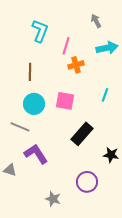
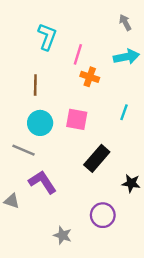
gray arrow: (96, 21) -> (125, 22), moved
orange cross: (76, 65) -> (90, 77), turned 35

